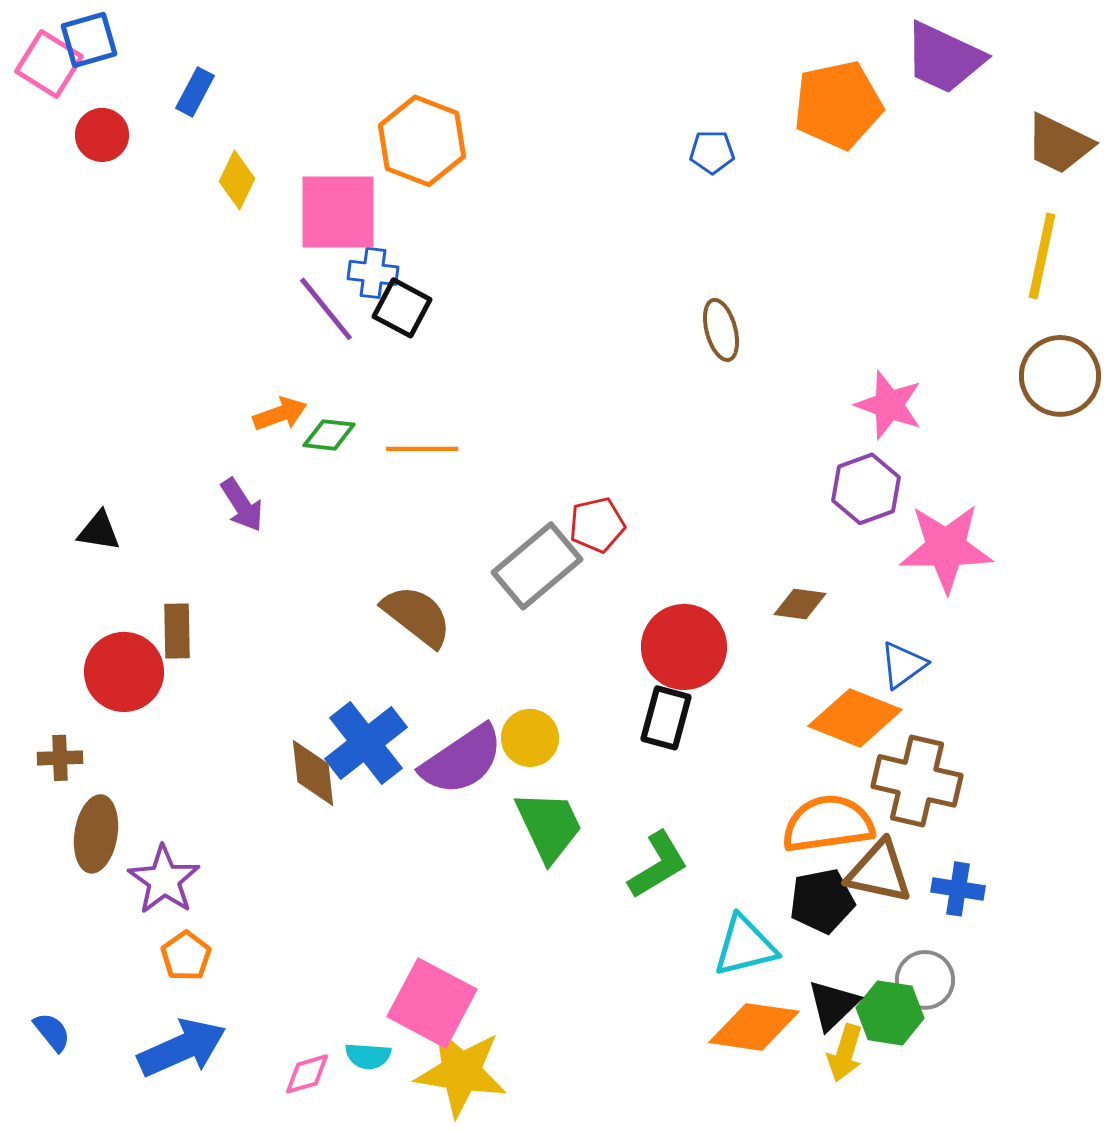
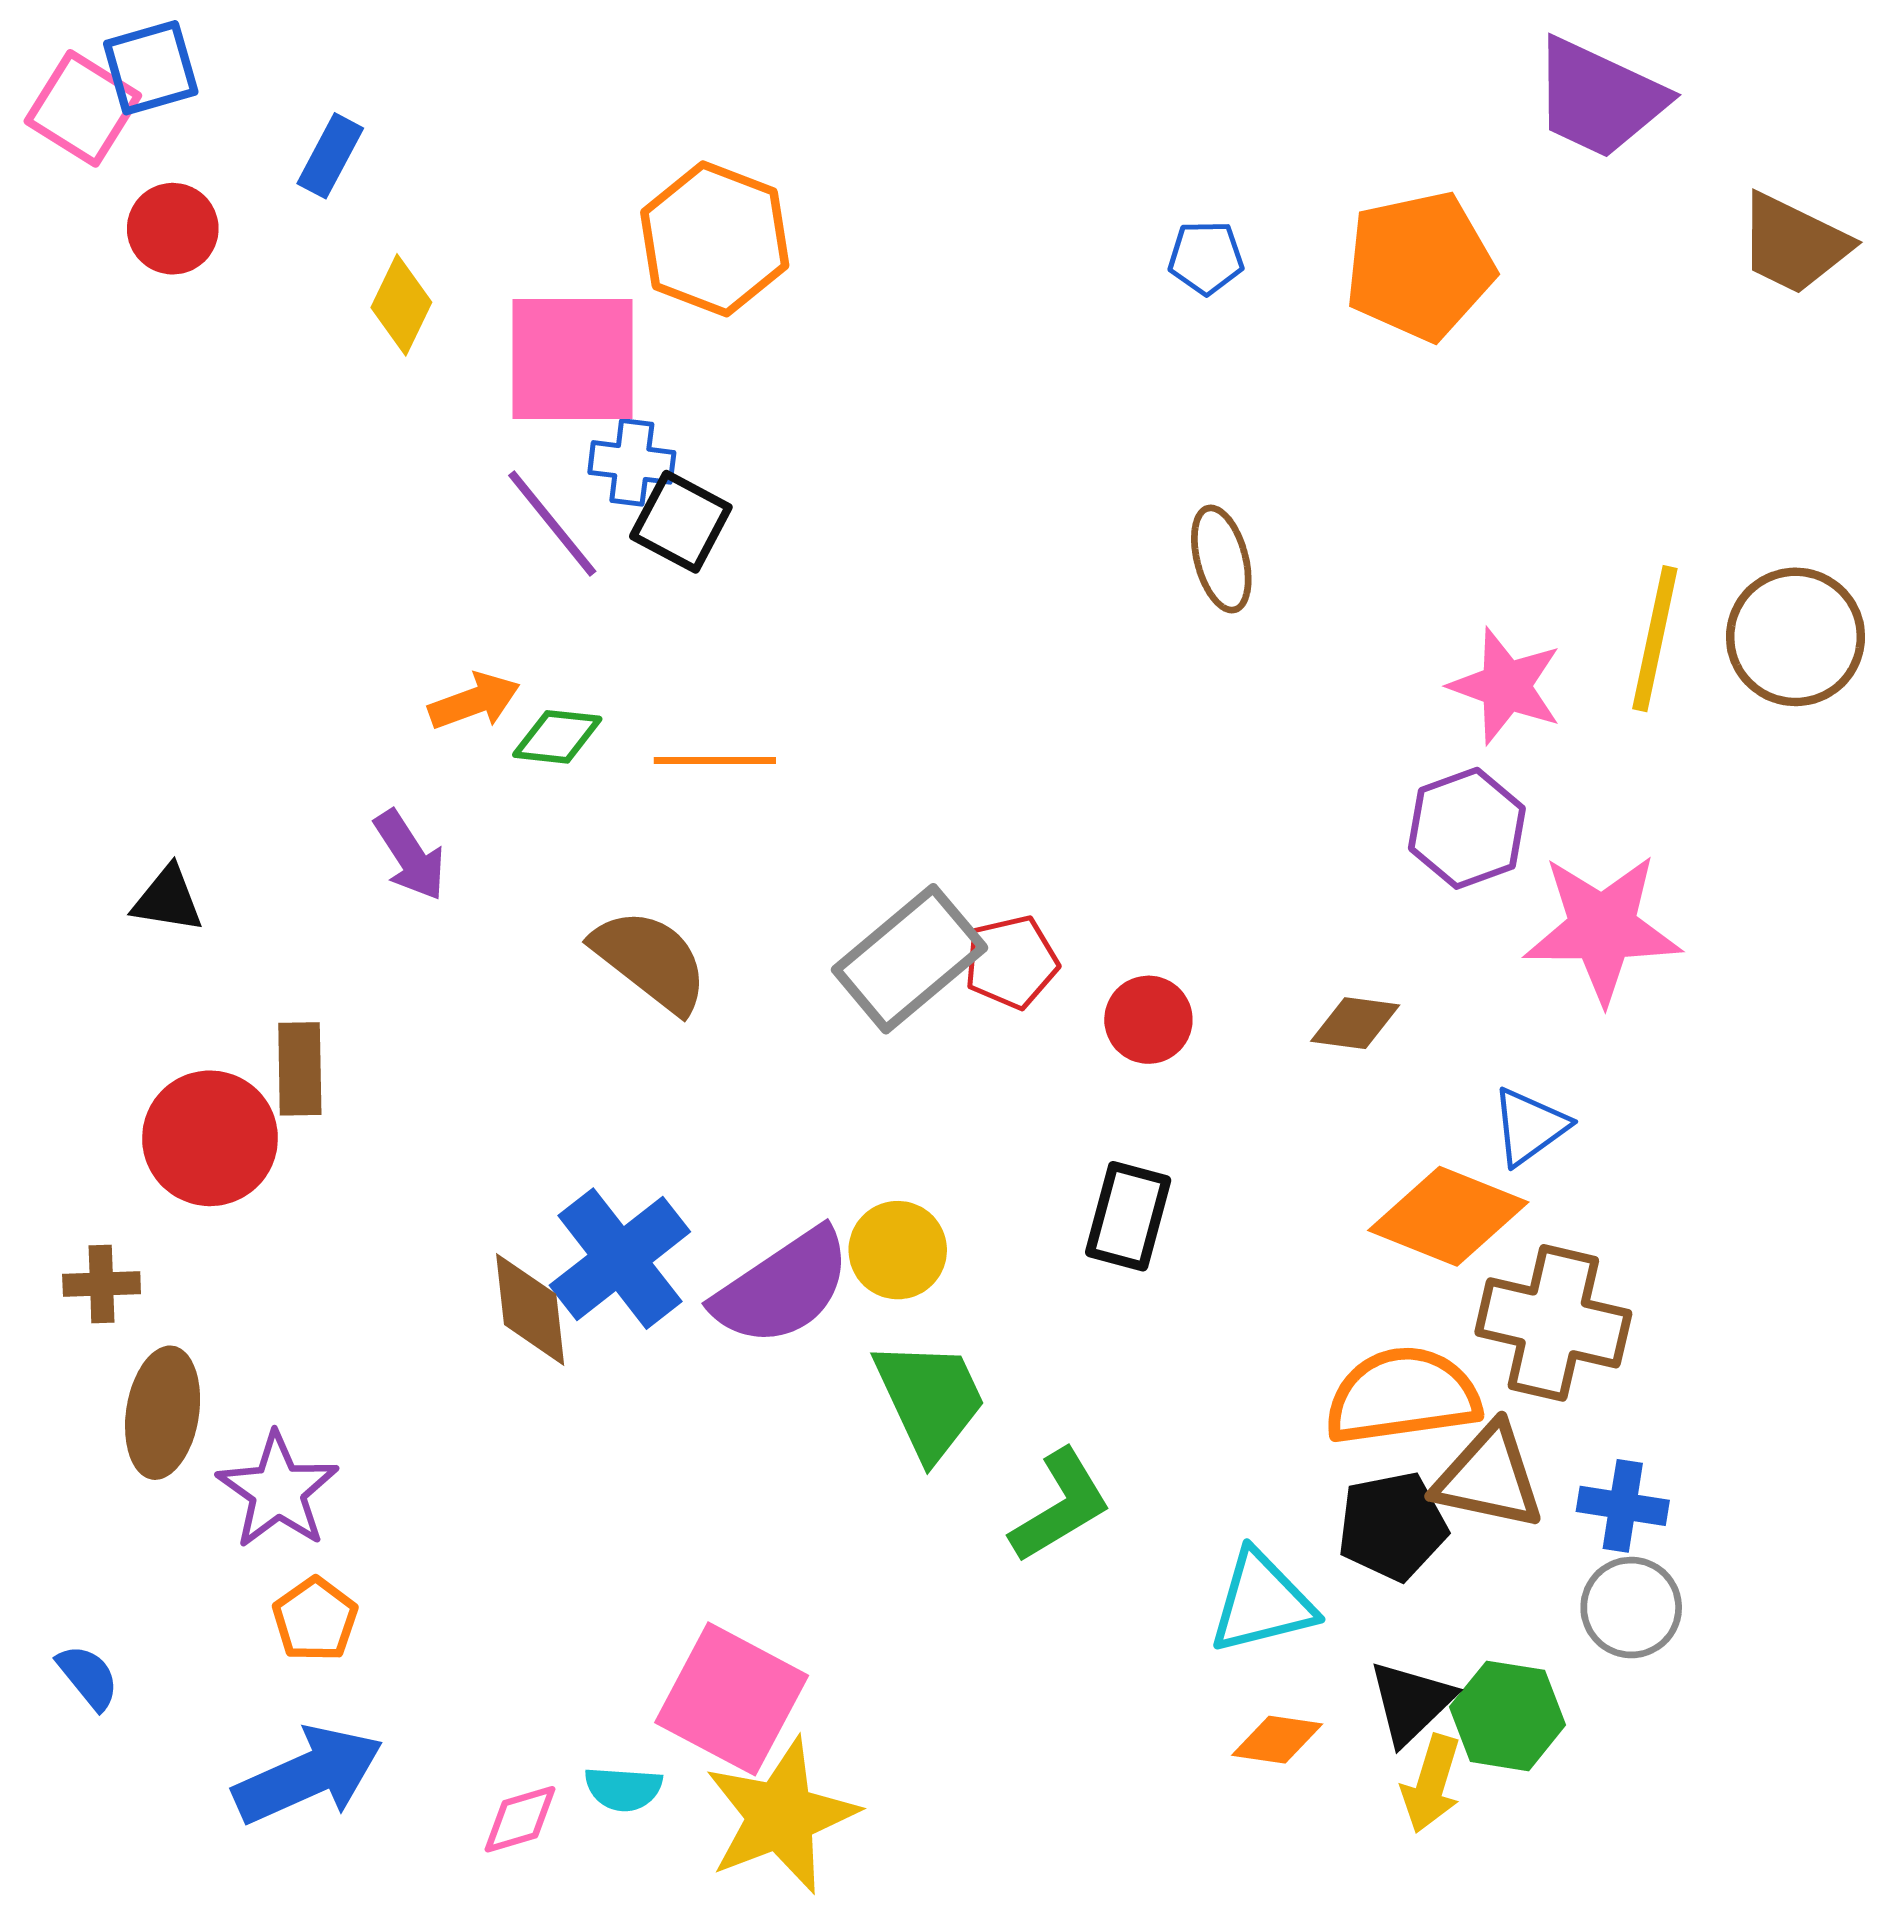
orange pentagon: (838, 105) -> (1419, 266), moved
yellow line: (1042, 256) -> (1655, 639), moved
red pentagon: (597, 525) -> (1011, 962), moved
brown semicircle: (417, 616) -> (650, 960), moved
red circle: (684, 647) -> (1148, 1020), moved, size x0.6
green L-shape: (658, 865) -> (1060, 1506), moved
gray circle: (925, 980) -> (1631, 1608), moved
orange diamond: (754, 1027) -> (1277, 1740), size x0.6
blue semicircle: (52, 1032) -> (88, 1677), moved
yellow star: (461, 1072) -> (781, 1816), turned -30

